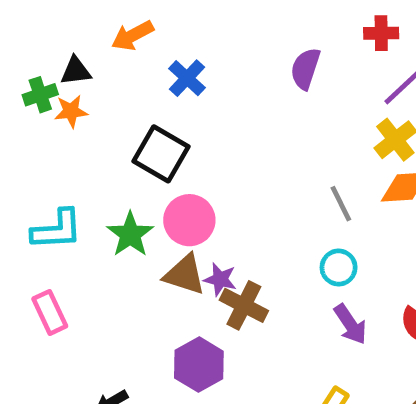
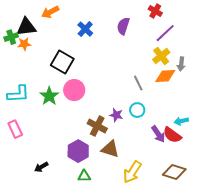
red cross: (381, 33) -> (155, 11), turned 32
black triangle: (76, 71) -> (26, 27), size x1.5
blue cross: (187, 78) -> (85, 29), moved
brown triangle: (185, 275) -> (110, 149), moved
purple star: (220, 279) -> (116, 115), moved
purple arrow: (350, 324) -> (158, 134), moved

